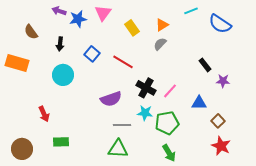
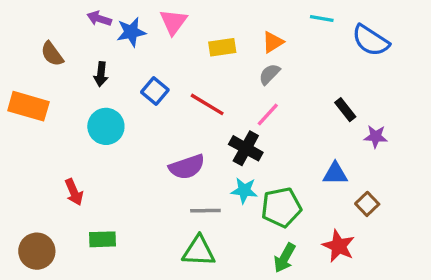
cyan line: (191, 11) -> (322, 19), turned 32
yellow rectangle: (132, 28) -> (222, 47), turned -63
pink line: (170, 91) -> (268, 115), moved
red star: (221, 146) -> (339, 246), moved
green arrow: (169, 153) -> (285, 258), turned 60

